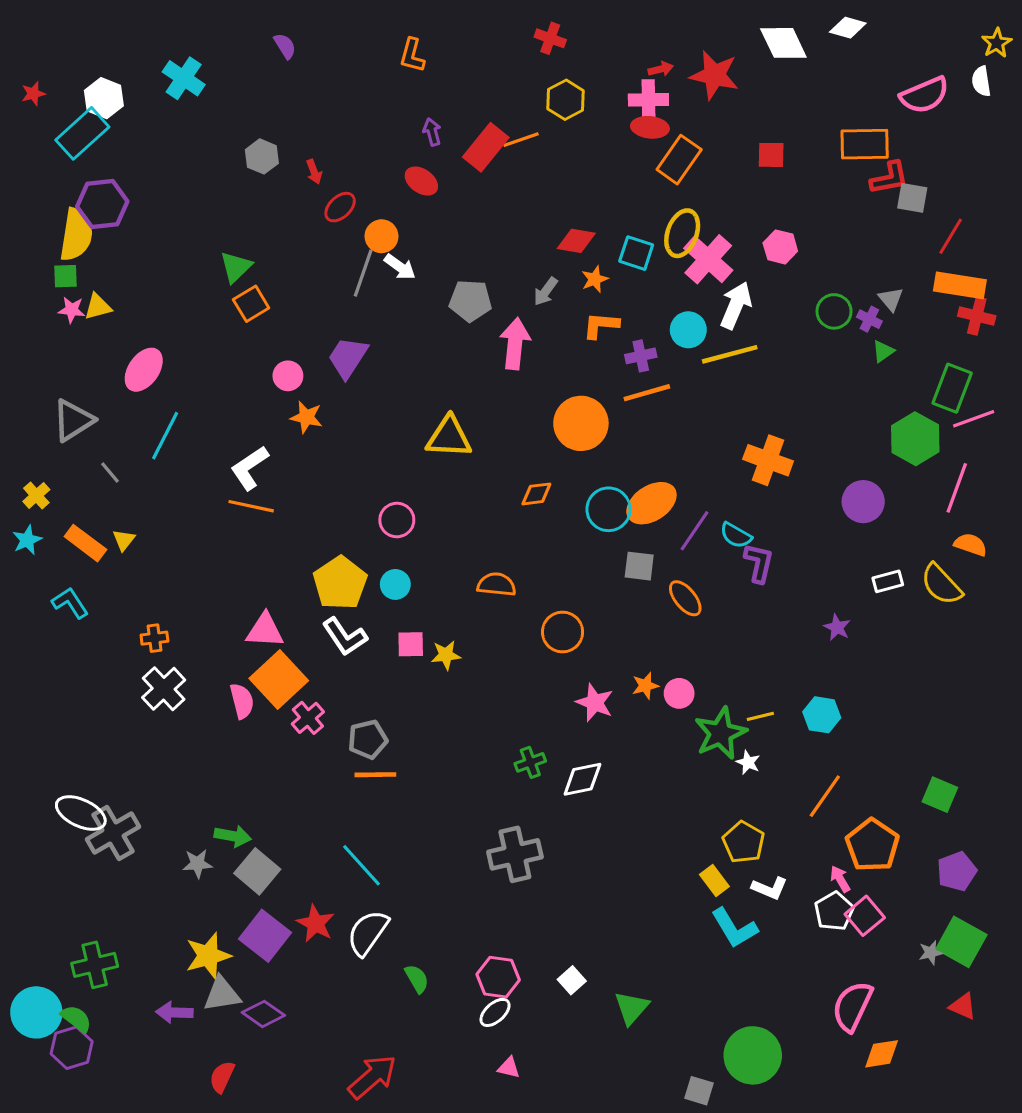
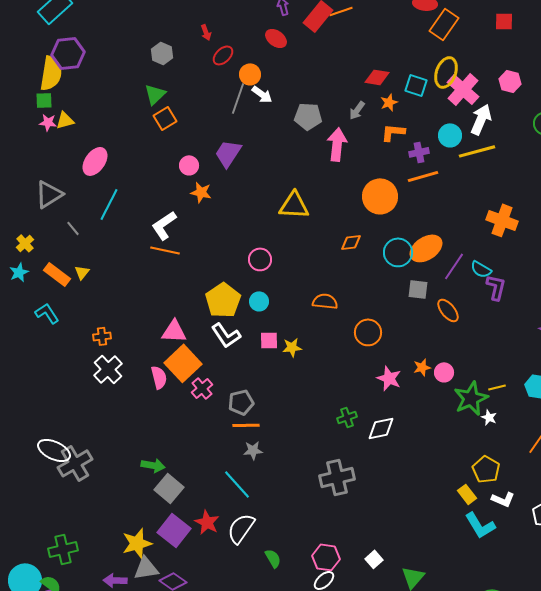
gray hexagon: (262, 156) -> (162, 53), moved
gray star: (197, 864) -> (253, 450), moved

